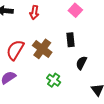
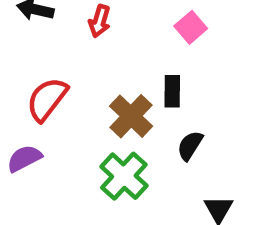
brown cross: (42, 49) -> (131, 116), moved
green cross: (54, 80) -> (124, 176), size x1.5

